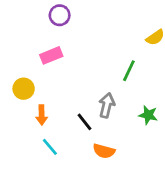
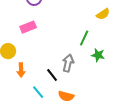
green star: (148, 115) -> (98, 55), moved
cyan line: (50, 147) -> (38, 92), moved

